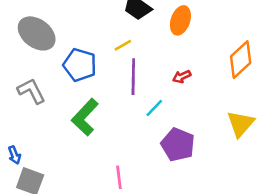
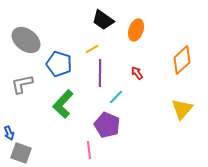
red arrow: (182, 77) -> (137, 73), turned 80
gray L-shape: (31, 91) -> (22, 84), turned -75
purple pentagon: (178, 145) -> (107, 125), moved

